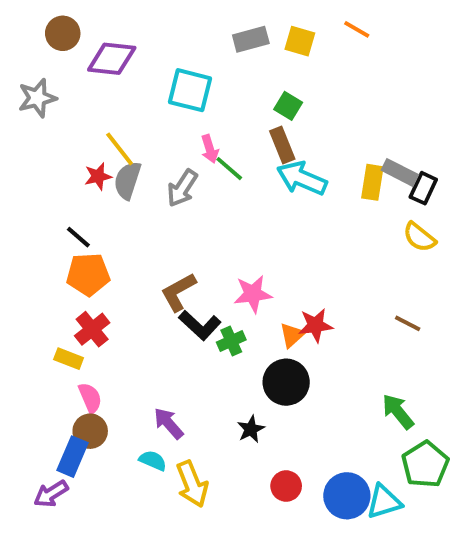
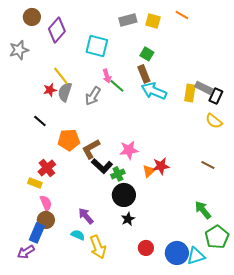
purple diamond: (112, 59) -> (57, 30), turned -55
orange pentagon: (88, 274) -> (69, 140), moved
black circle: (286, 382) -> (124, 195), moved

